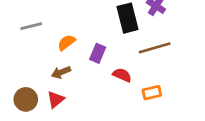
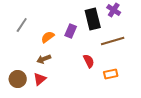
gray line: (31, 26) -> (22, 25), turned -42
purple rectangle: (98, 53) -> (71, 31), moved
red semicircle: (122, 75) -> (89, 61), turned 40

